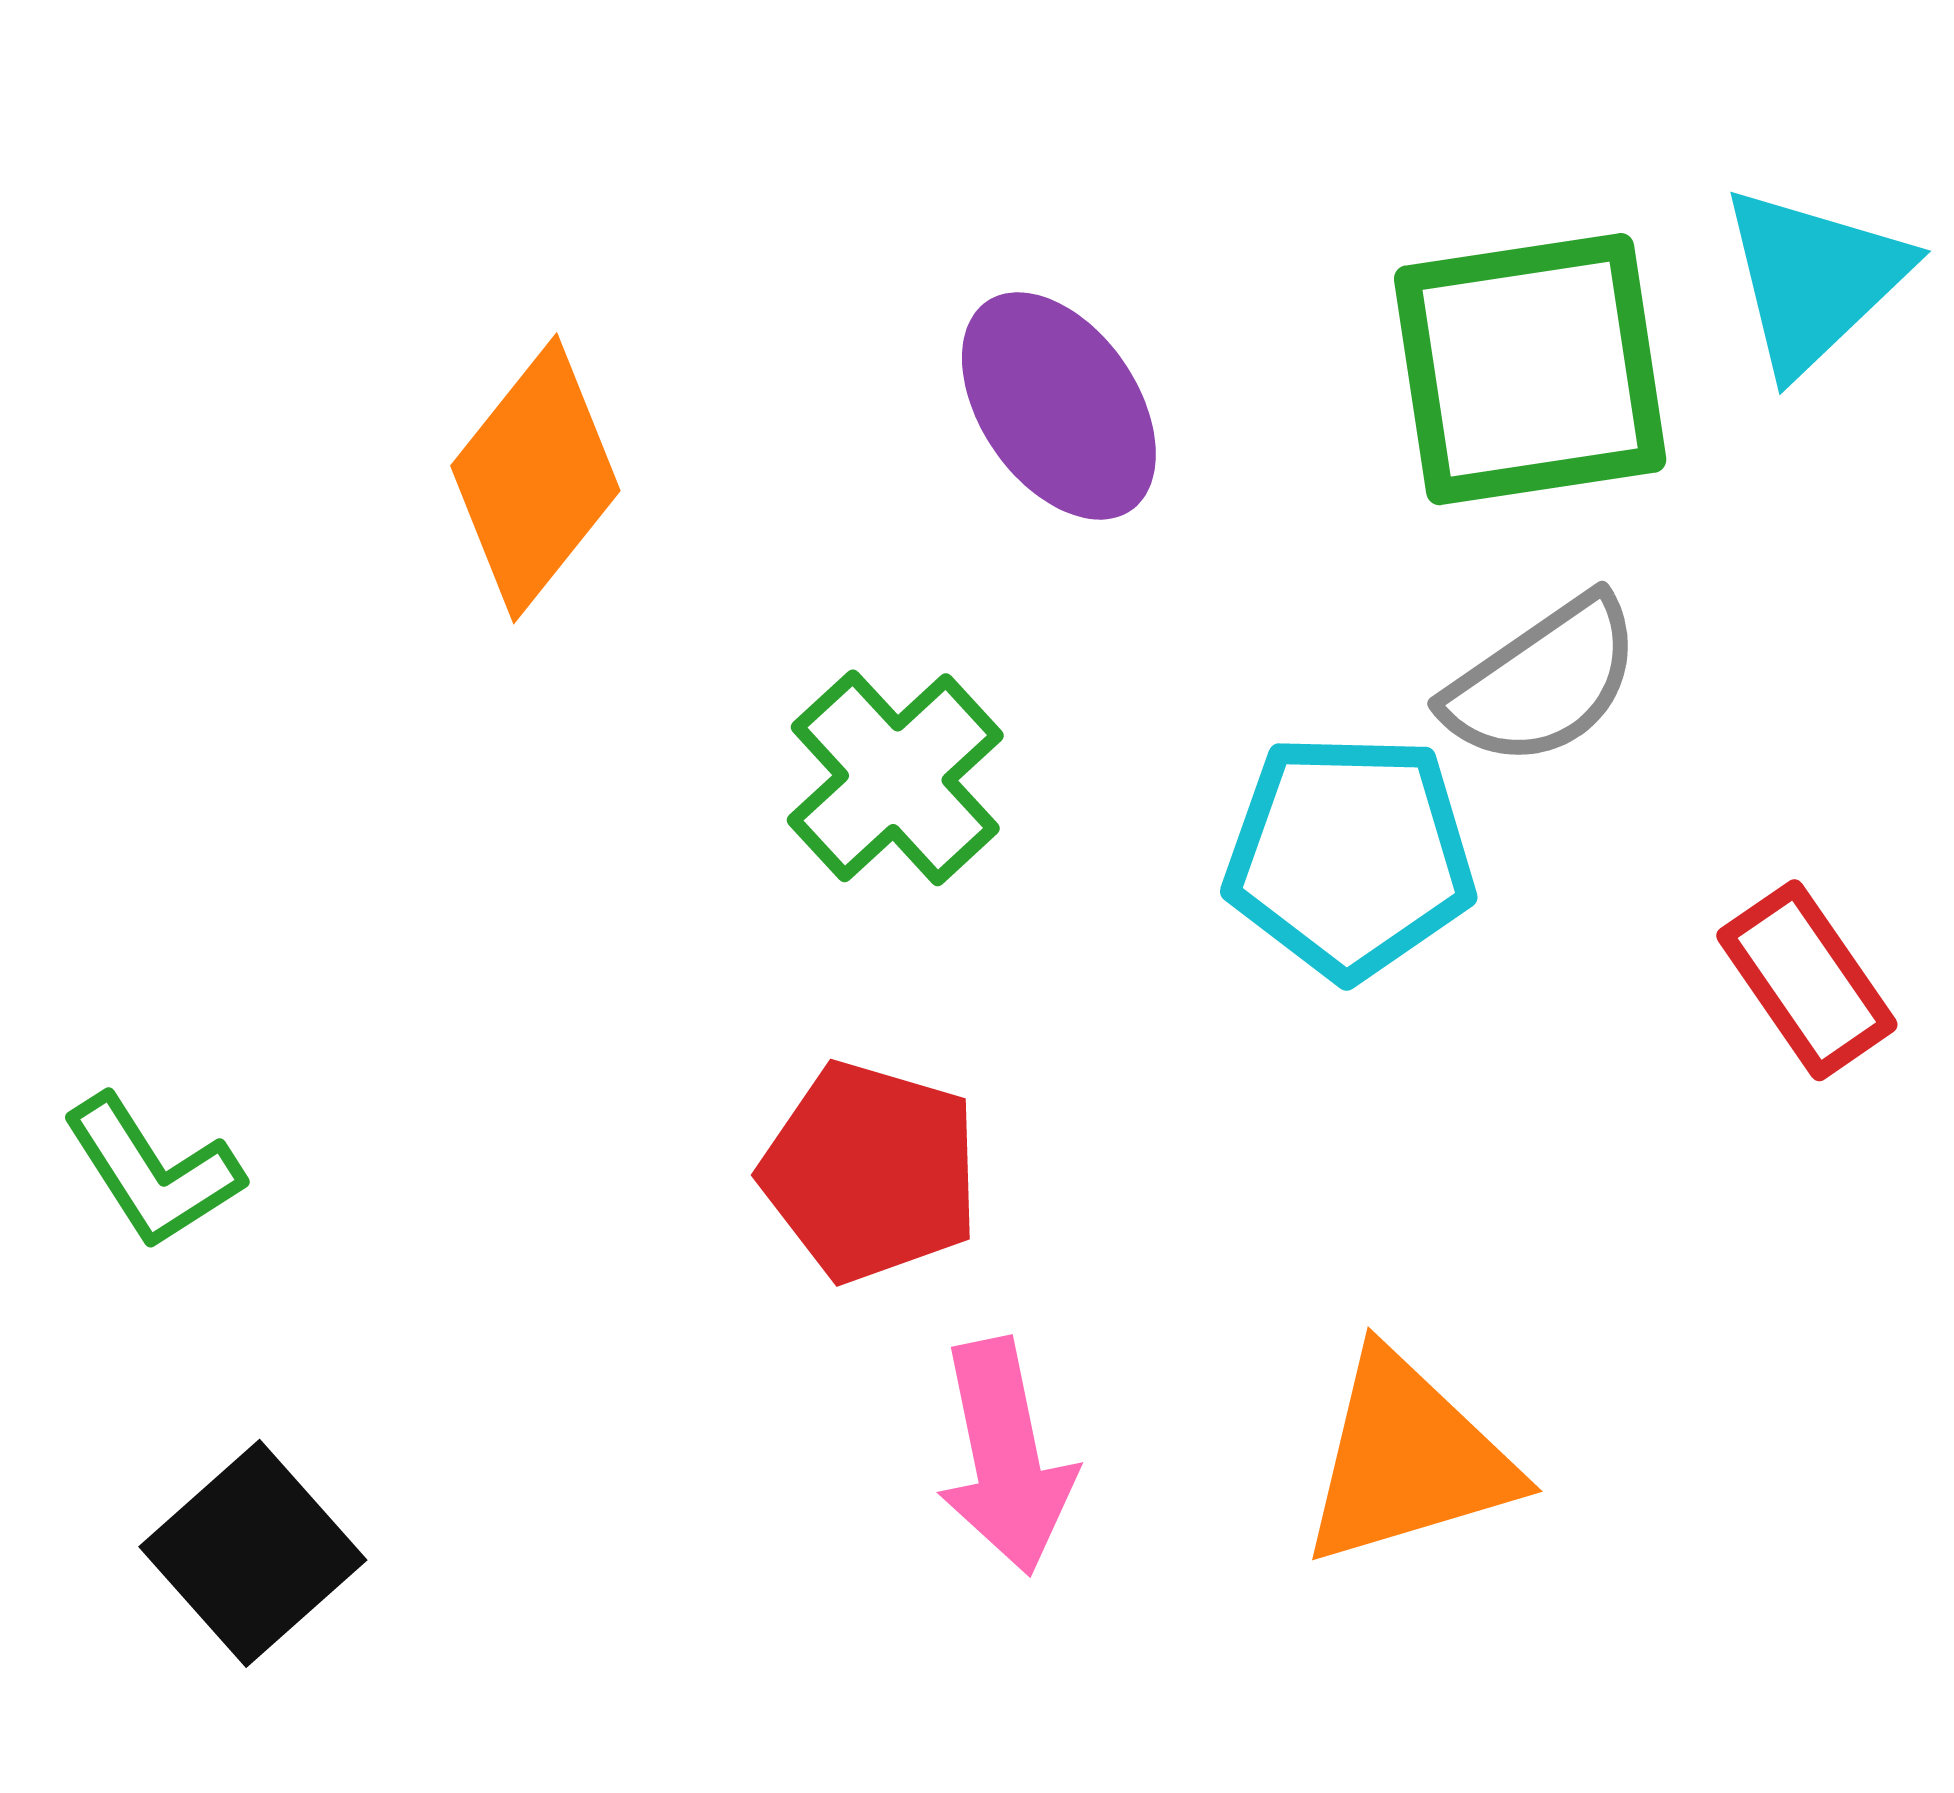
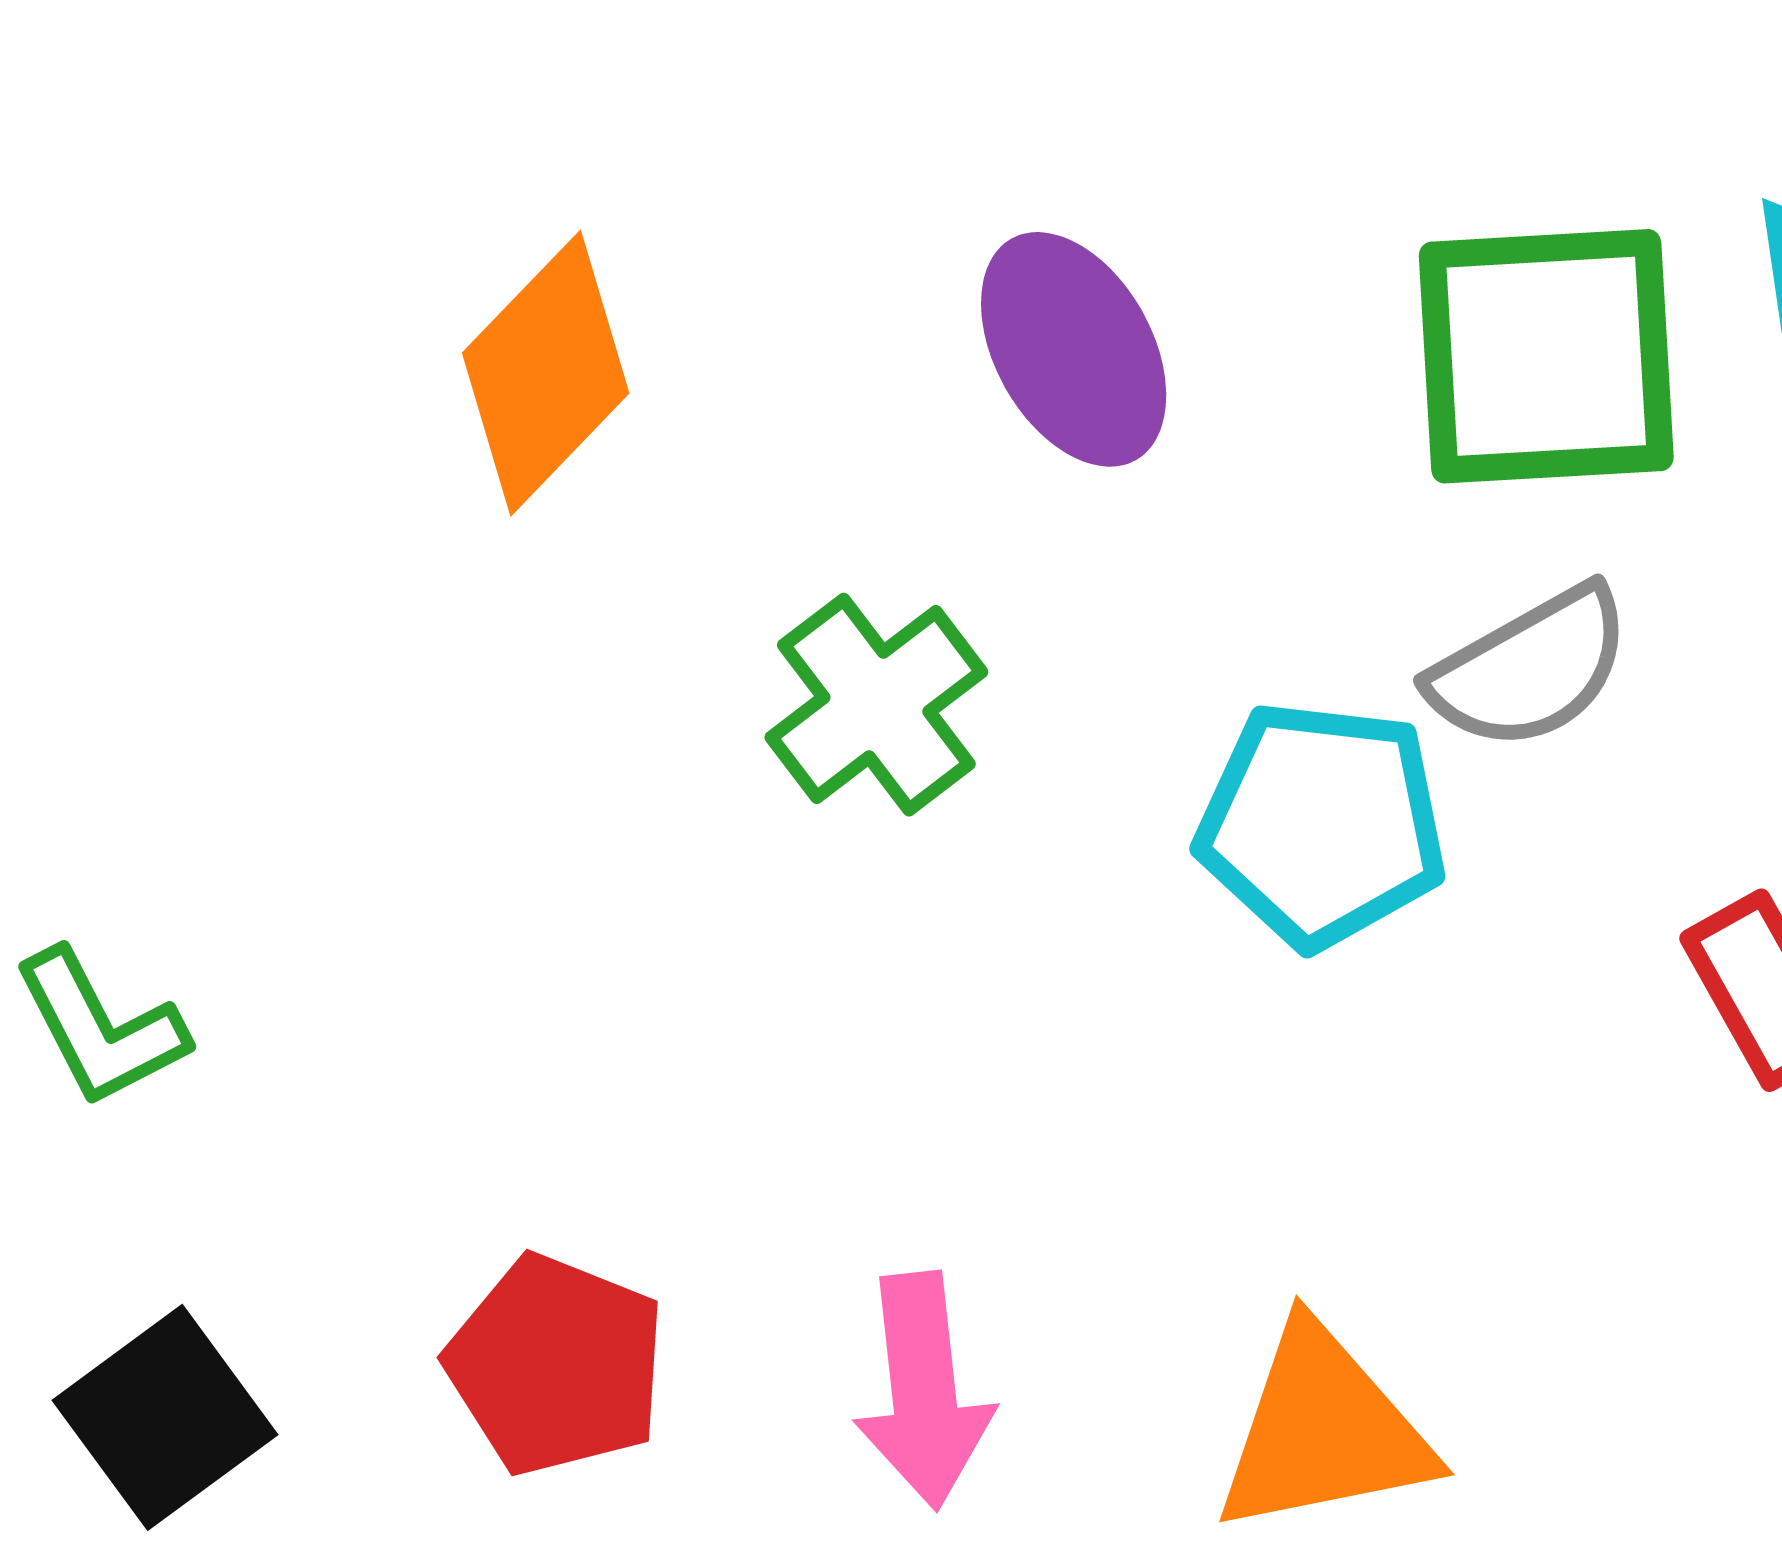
red pentagon: (871, 1172) -> (556, 1365), moved

